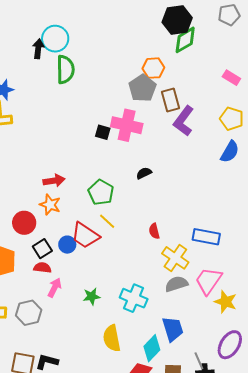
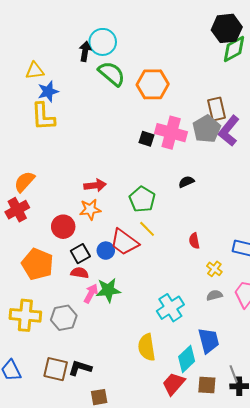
orange hexagon: (153, 68) -> (153, 84), moved, size x1.4
green semicircle: (65, 70) -> (112, 74), turned -52
gray pentagon: (142, 88) -> (207, 129), moved
orange star: (50, 205) -> (90, 209), turned -30
yellow cross: (175, 258) -> (214, 269), size x0.6
gray semicircle: (176, 284) -> (214, 295), size x0.7
green star: (92, 296) -> (108, 290), moved, size x1.4
cyan cross: (134, 298) -> (170, 308), turned 32

